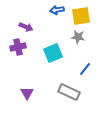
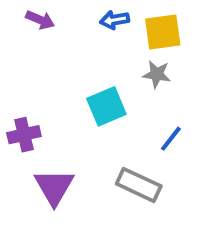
purple arrow: (26, 27) -> (40, 20), moved
purple cross: (18, 47) -> (24, 135), moved
purple triangle: (27, 93) -> (54, 187), size x1.5

